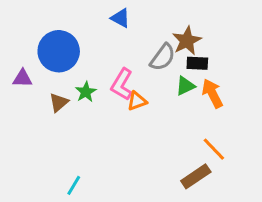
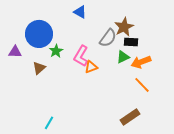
green star: (86, 92) -> (56, 51), moved
orange arrow: (212, 93) -> (141, 62), turned -84
orange line: (214, 149) -> (142, 85), moved

